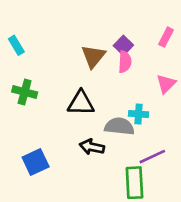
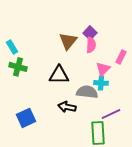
pink rectangle: (166, 37) -> (121, 57), moved
cyan rectangle: (16, 45) -> (12, 47), moved
pink triangle: (166, 84) -> (103, 69), moved

